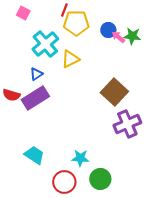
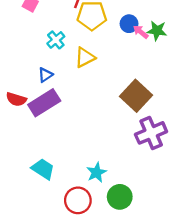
cyan cross: (45, 44) -> (56, 40), size x0.6
cyan star: (80, 158) -> (96, 172), turned -30

